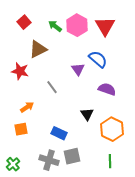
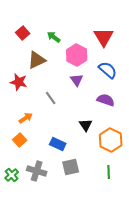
pink hexagon: (77, 25) -> (77, 55), moved
blue semicircle: (98, 59) -> (108, 70), moved
orange square: (21, 129) -> (20, 140), turned -32
gray cross: (49, 160) -> (37, 171), moved

